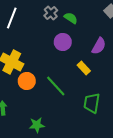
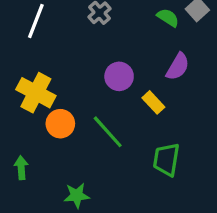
green semicircle: (71, 18) -> (168, 18), moved
purple circle: (63, 42) -> (119, 76), moved

